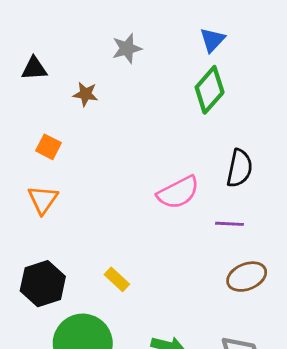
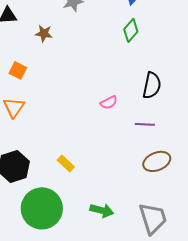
green diamond: (210, 90) -> (131, 30), size x0.7
pink semicircle: (178, 192) -> (109, 102), size x0.6

